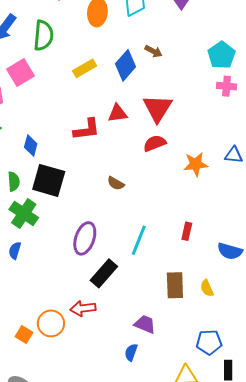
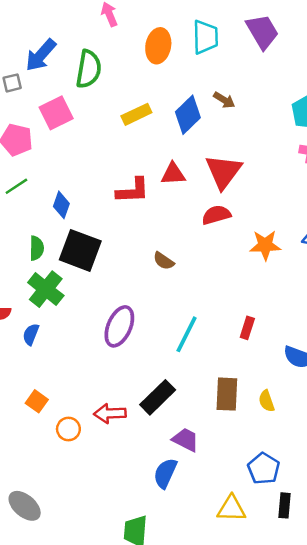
black rectangle: (104, 273) -> (158, 397), moved
orange circle: (51, 323) -> (68, 429), size x0.7
orange square: (24, 334) -> (37, 401), moved
blue pentagon: (209, 342) -> (264, 469), turned 30
blue semicircle: (131, 352) -> (165, 473), size x1.4

